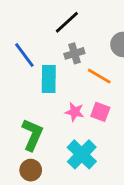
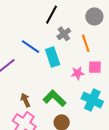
orange line: (99, 76) -> (86, 43), turned 60
green L-shape: (32, 135) -> (54, 98), turned -50

